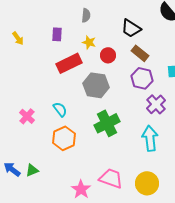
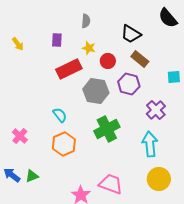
purple hexagon: (142, 78) -> (129, 84), moved
pink cross: (27, 116) -> (20, 136), moved
yellow circle: (147, 183) -> (159, 179), moved

